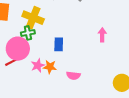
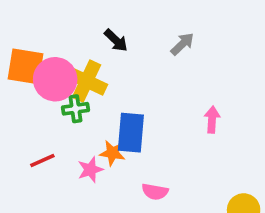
blue rectangle: (59, 44) -> (131, 133), size x1.5
pink circle: (18, 49) -> (55, 79), moved
orange star: (50, 67) -> (112, 153), moved

